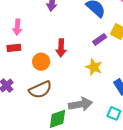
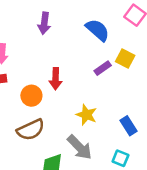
yellow star: (94, 67) -> (86, 115), moved
gray arrow: (80, 104) -> (80, 147), turned 55

